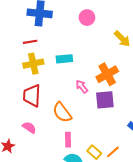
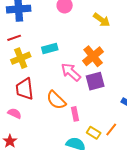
pink arrow: (82, 86) -> (71, 72), size x1.5
pink semicircle: (29, 127) -> (15, 113), moved
pink rectangle: (68, 140) -> (75, 114), moved

